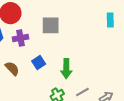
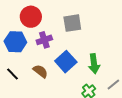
blue square: (39, 62) -> (66, 62), size x1.5

